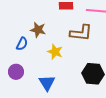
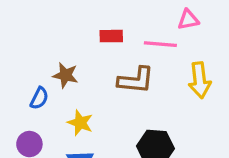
yellow star: (55, 52) -> (80, 123), moved

